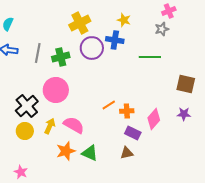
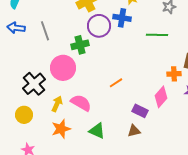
gray line: (38, 53) -> (45, 31), turned -30
green cross: (61, 57) -> (80, 45), moved
orange cross: (127, 111) -> (174, 74), moved
yellow circle: (25, 131) -> (24, 115), moved
orange star: (66, 151) -> (61, 129), moved

